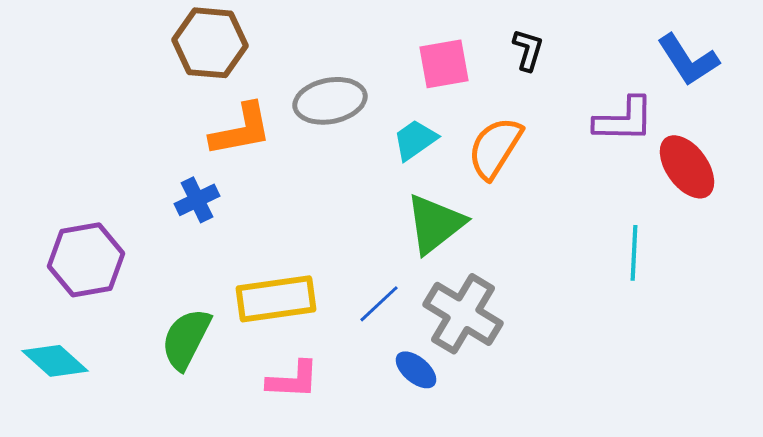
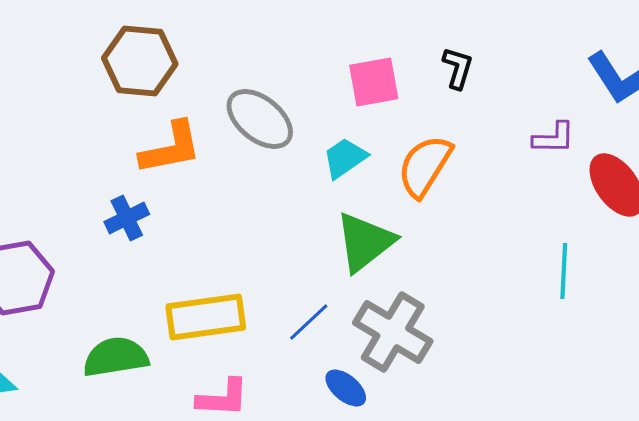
gray ellipse: (330, 101) -> (260, 119), turned 50
purple L-shape: (624, 120) -> (554, 138), size x0.7
green semicircle: (186, 339) -> (116, 357), turned 54

